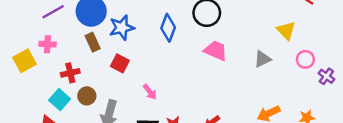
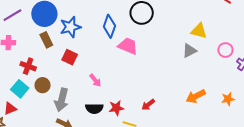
yellow triangle: (286, 31) -> (199, 31), moved, turned -30
pink trapezoid: (216, 51) -> (128, 46), moved
red cross: (70, 73) -> (28, 66), turned 35

